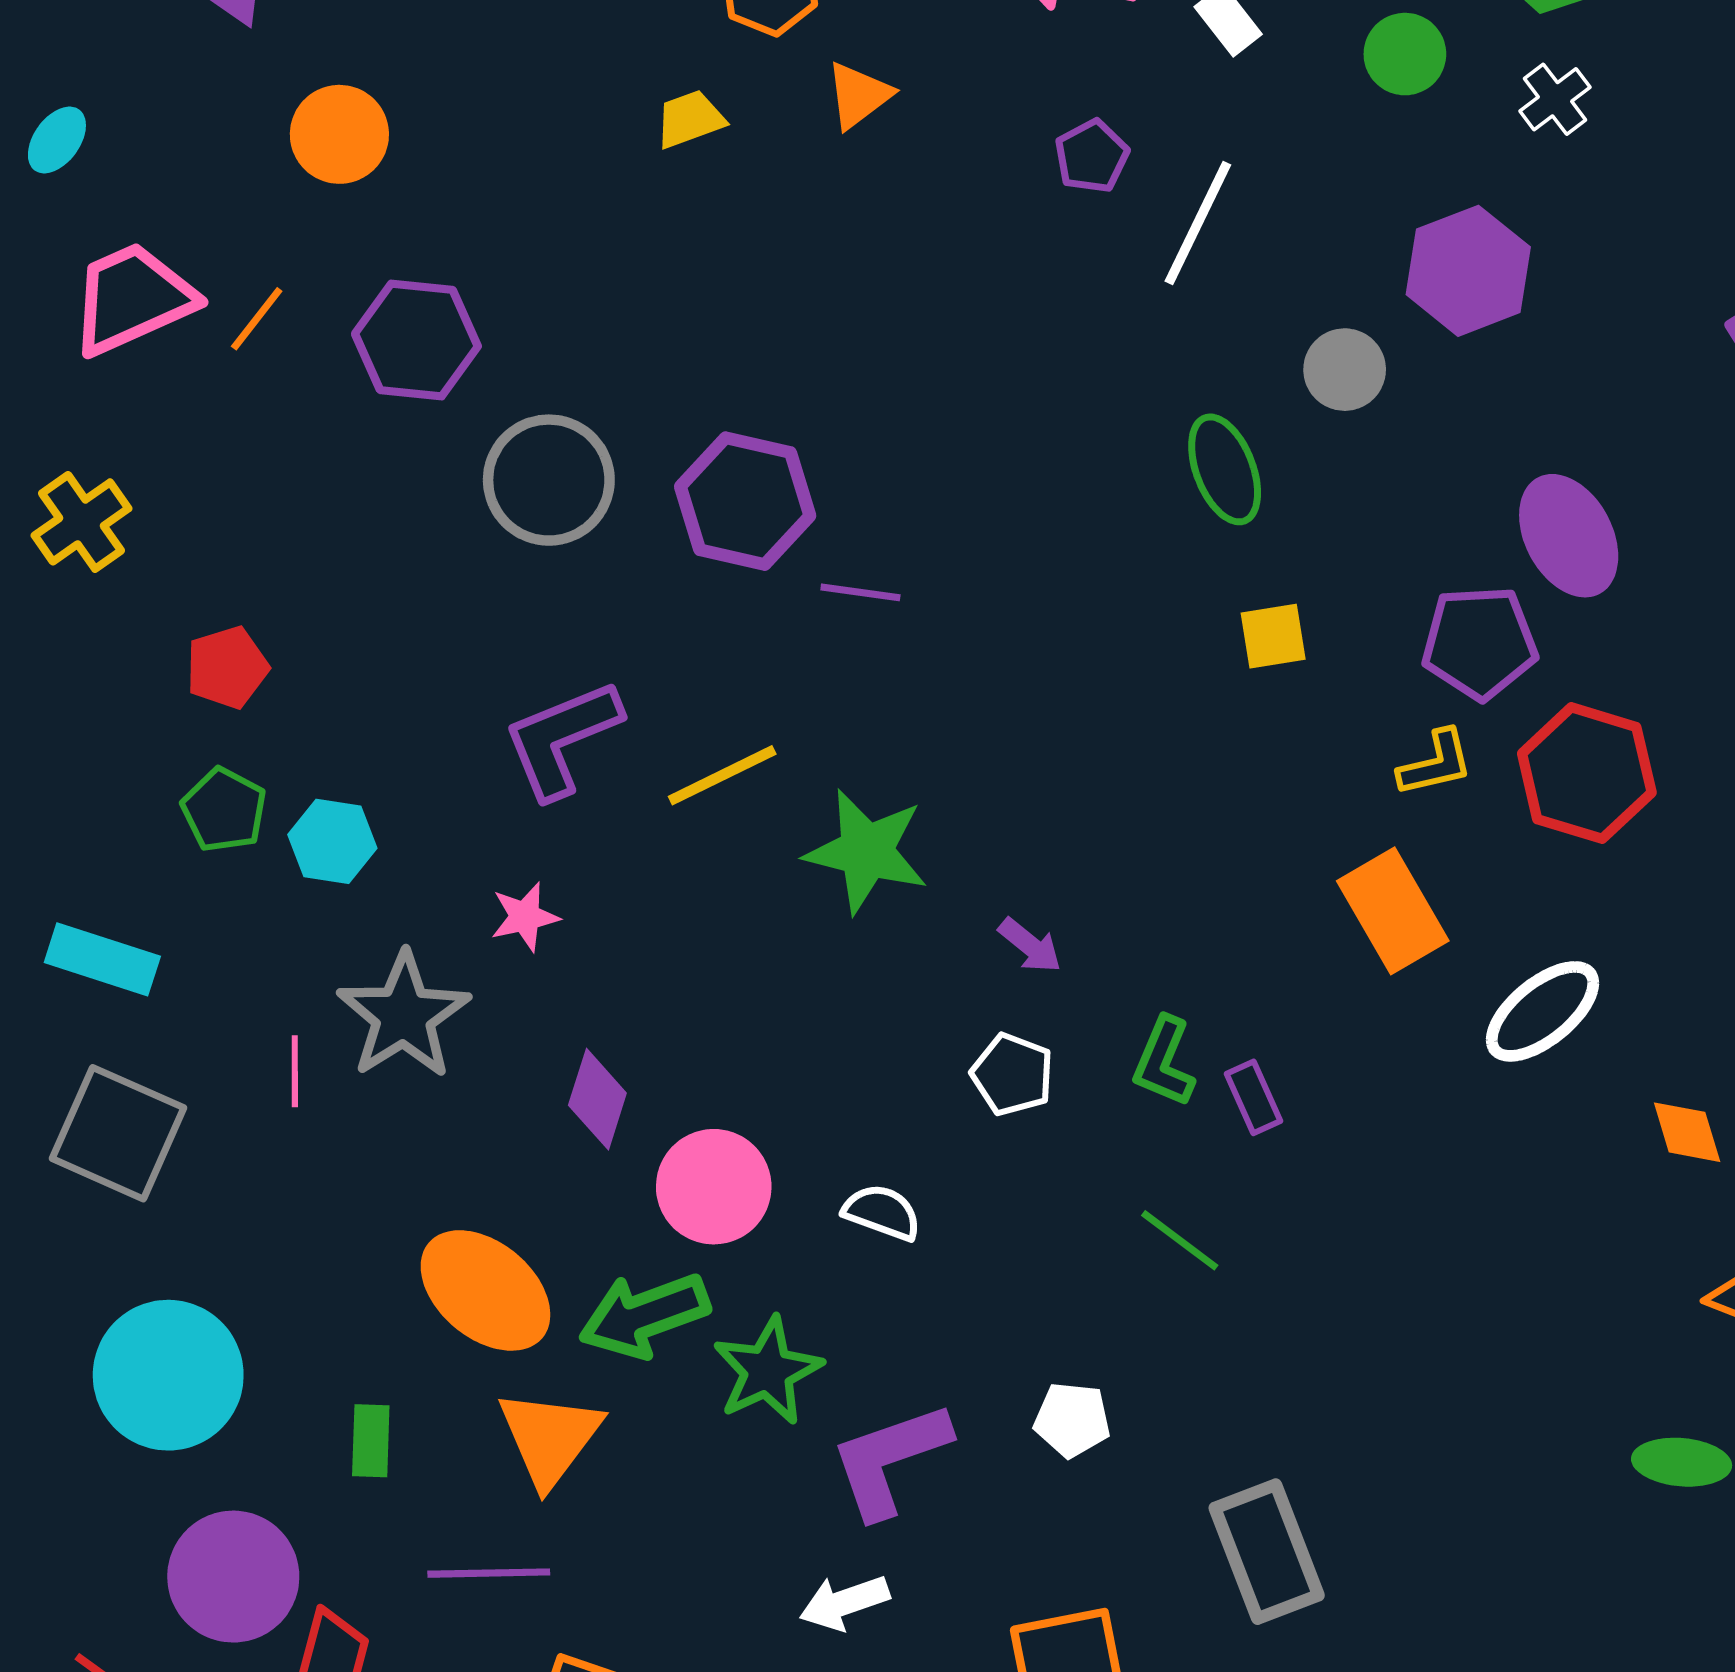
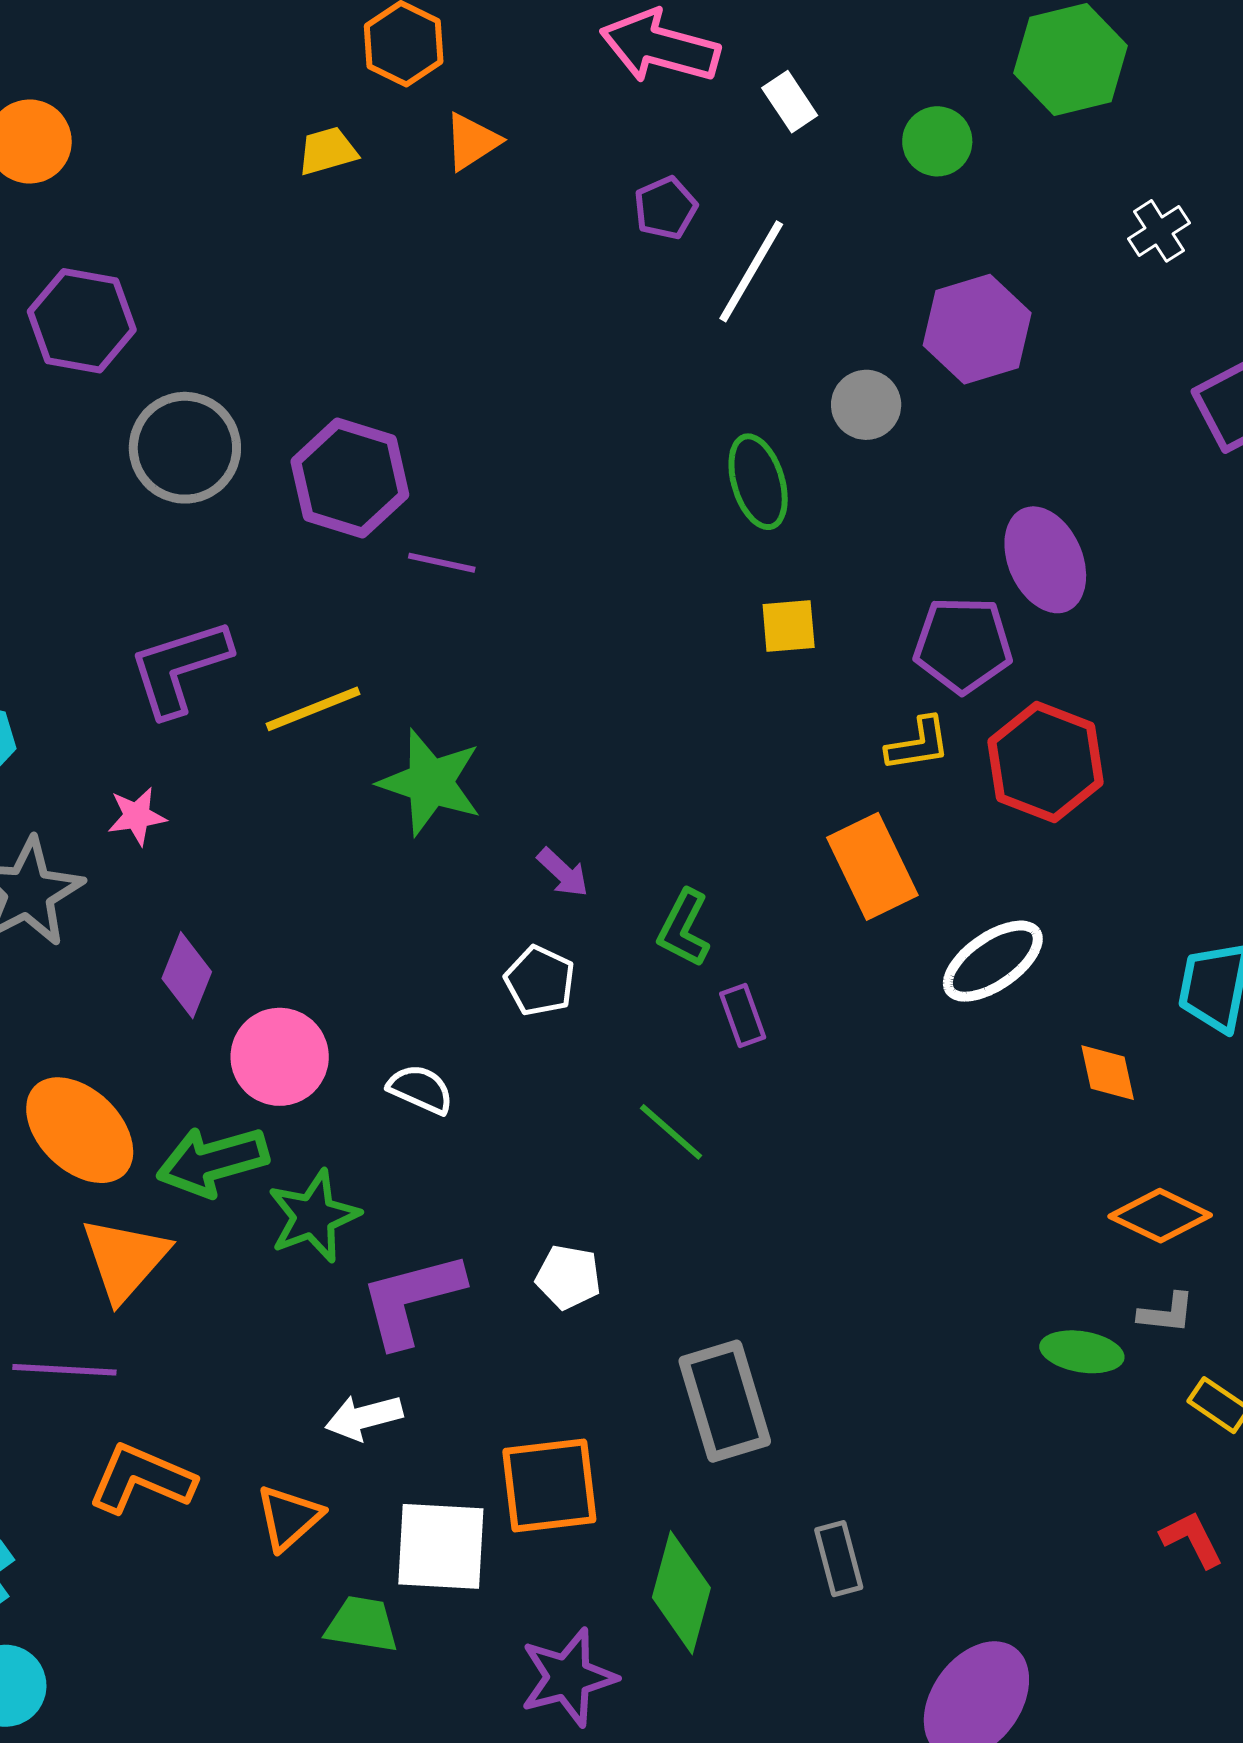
white cross: (1555, 99) -> (1159, 231), moved
green L-shape: (1164, 1062) -> (684, 928), moved

